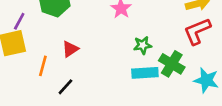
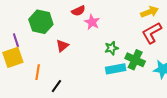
purple line: (19, 21) -> (16, 40), turned -40
red triangle: (70, 49) -> (62, 46), moved

